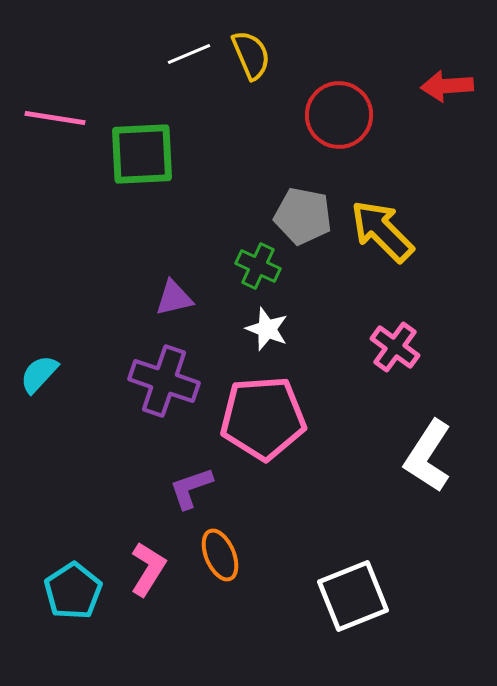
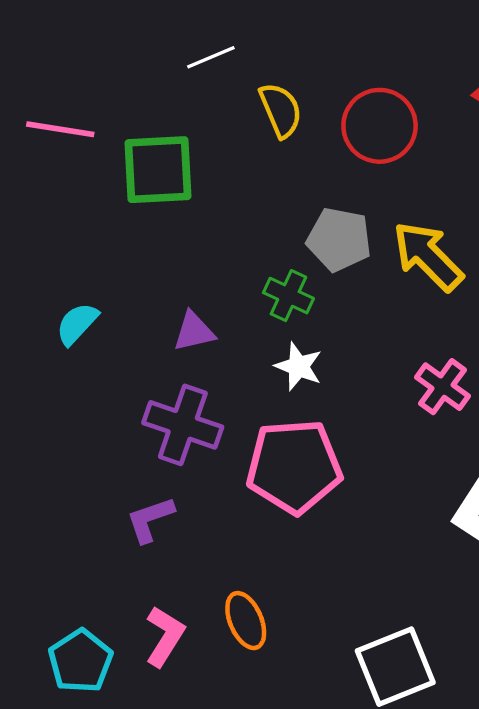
yellow semicircle: (251, 55) -> (281, 110), moved
cyan semicircle: (39, 374) -> (77, 324), moved
purple L-shape: (191, 488) -> (150, 519), moved

